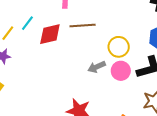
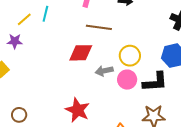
cyan line: (27, 23) -> (45, 14), turned -35
red diamond: (50, 34) -> (81, 53), moved

